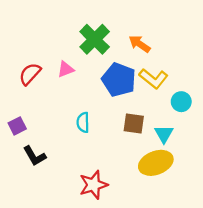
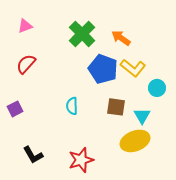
pink triangle: (66, 69) -> (25, 26), moved
black L-shape: (35, 156) -> (33, 155), moved

